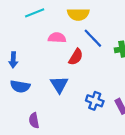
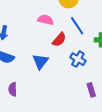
blue cross: (95, 101) -> (78, 59), moved

